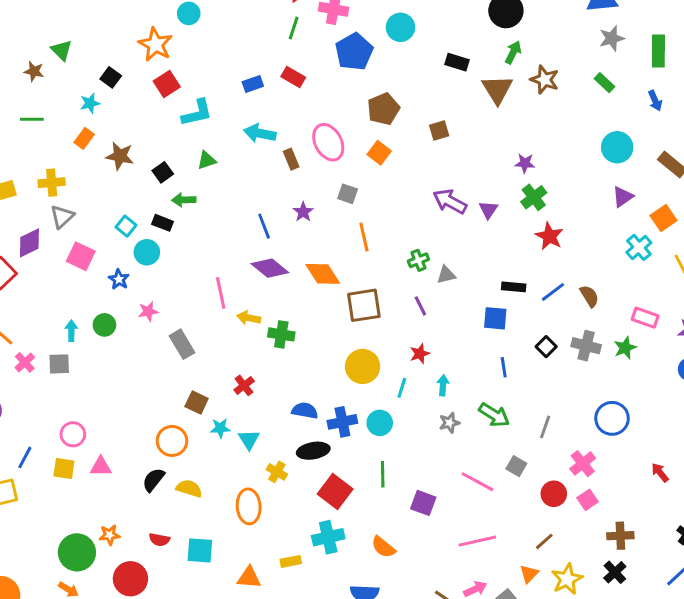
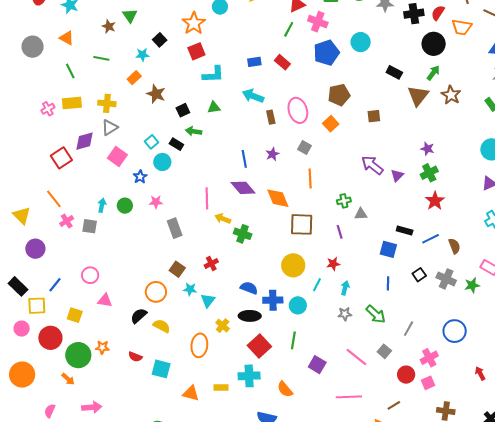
yellow square: (64, 469) -> (75, 315), moved
red circle: (130, 579) -> (50, 338), moved

